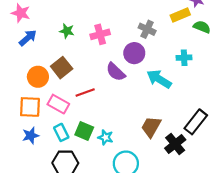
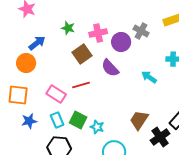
blue arrow: (28, 38) -> (37, 43), moved
purple circle: (134, 53) -> (121, 42), moved
brown square: (62, 68) -> (82, 54), moved
orange circle: (38, 77) -> (26, 63), moved
cyan arrow: (159, 79) -> (149, 77), size x0.7
orange square: (30, 107) -> (18, 95), moved

